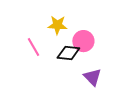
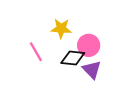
purple triangle: (92, 77) -> (92, 70), moved

